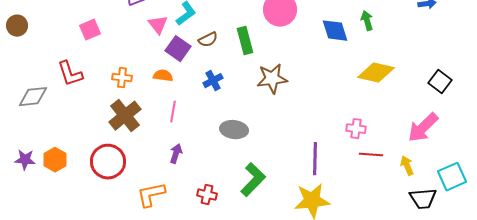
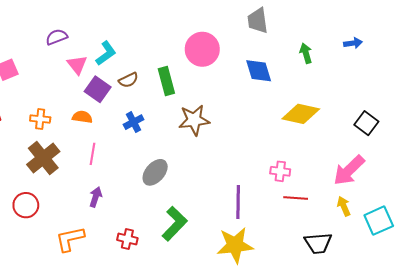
green arrow: (367, 21) -> (306, 53), moved
gray ellipse: (234, 130) -> (155, 172), turned -56
red circle: (108, 162) -> (26, 205), size x0.7
yellow arrow: (407, 166) -> (344, 206), moved
black trapezoid: (423, 199) -> (318, 243), moved

